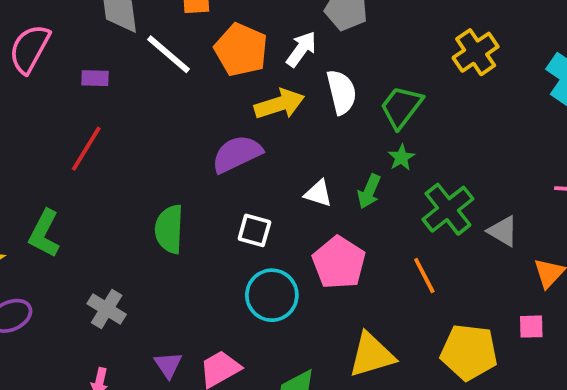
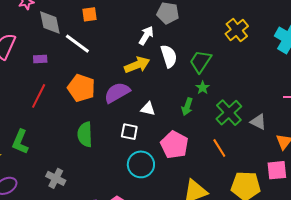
orange pentagon: (241, 50) -> (81, 88), moved
white triangle: (318, 193) -> (148, 109), moved
pink square: (531, 327) -> (277, 170), size x1.5

